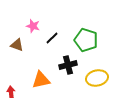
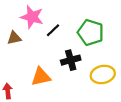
pink star: (33, 26) -> (32, 17), size x1.5
brown triangle: (17, 45) -> (14, 38), turned -32

